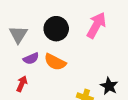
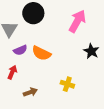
black circle: (56, 29) -> (33, 13), moved
black star: (109, 86) -> (91, 51), moved

